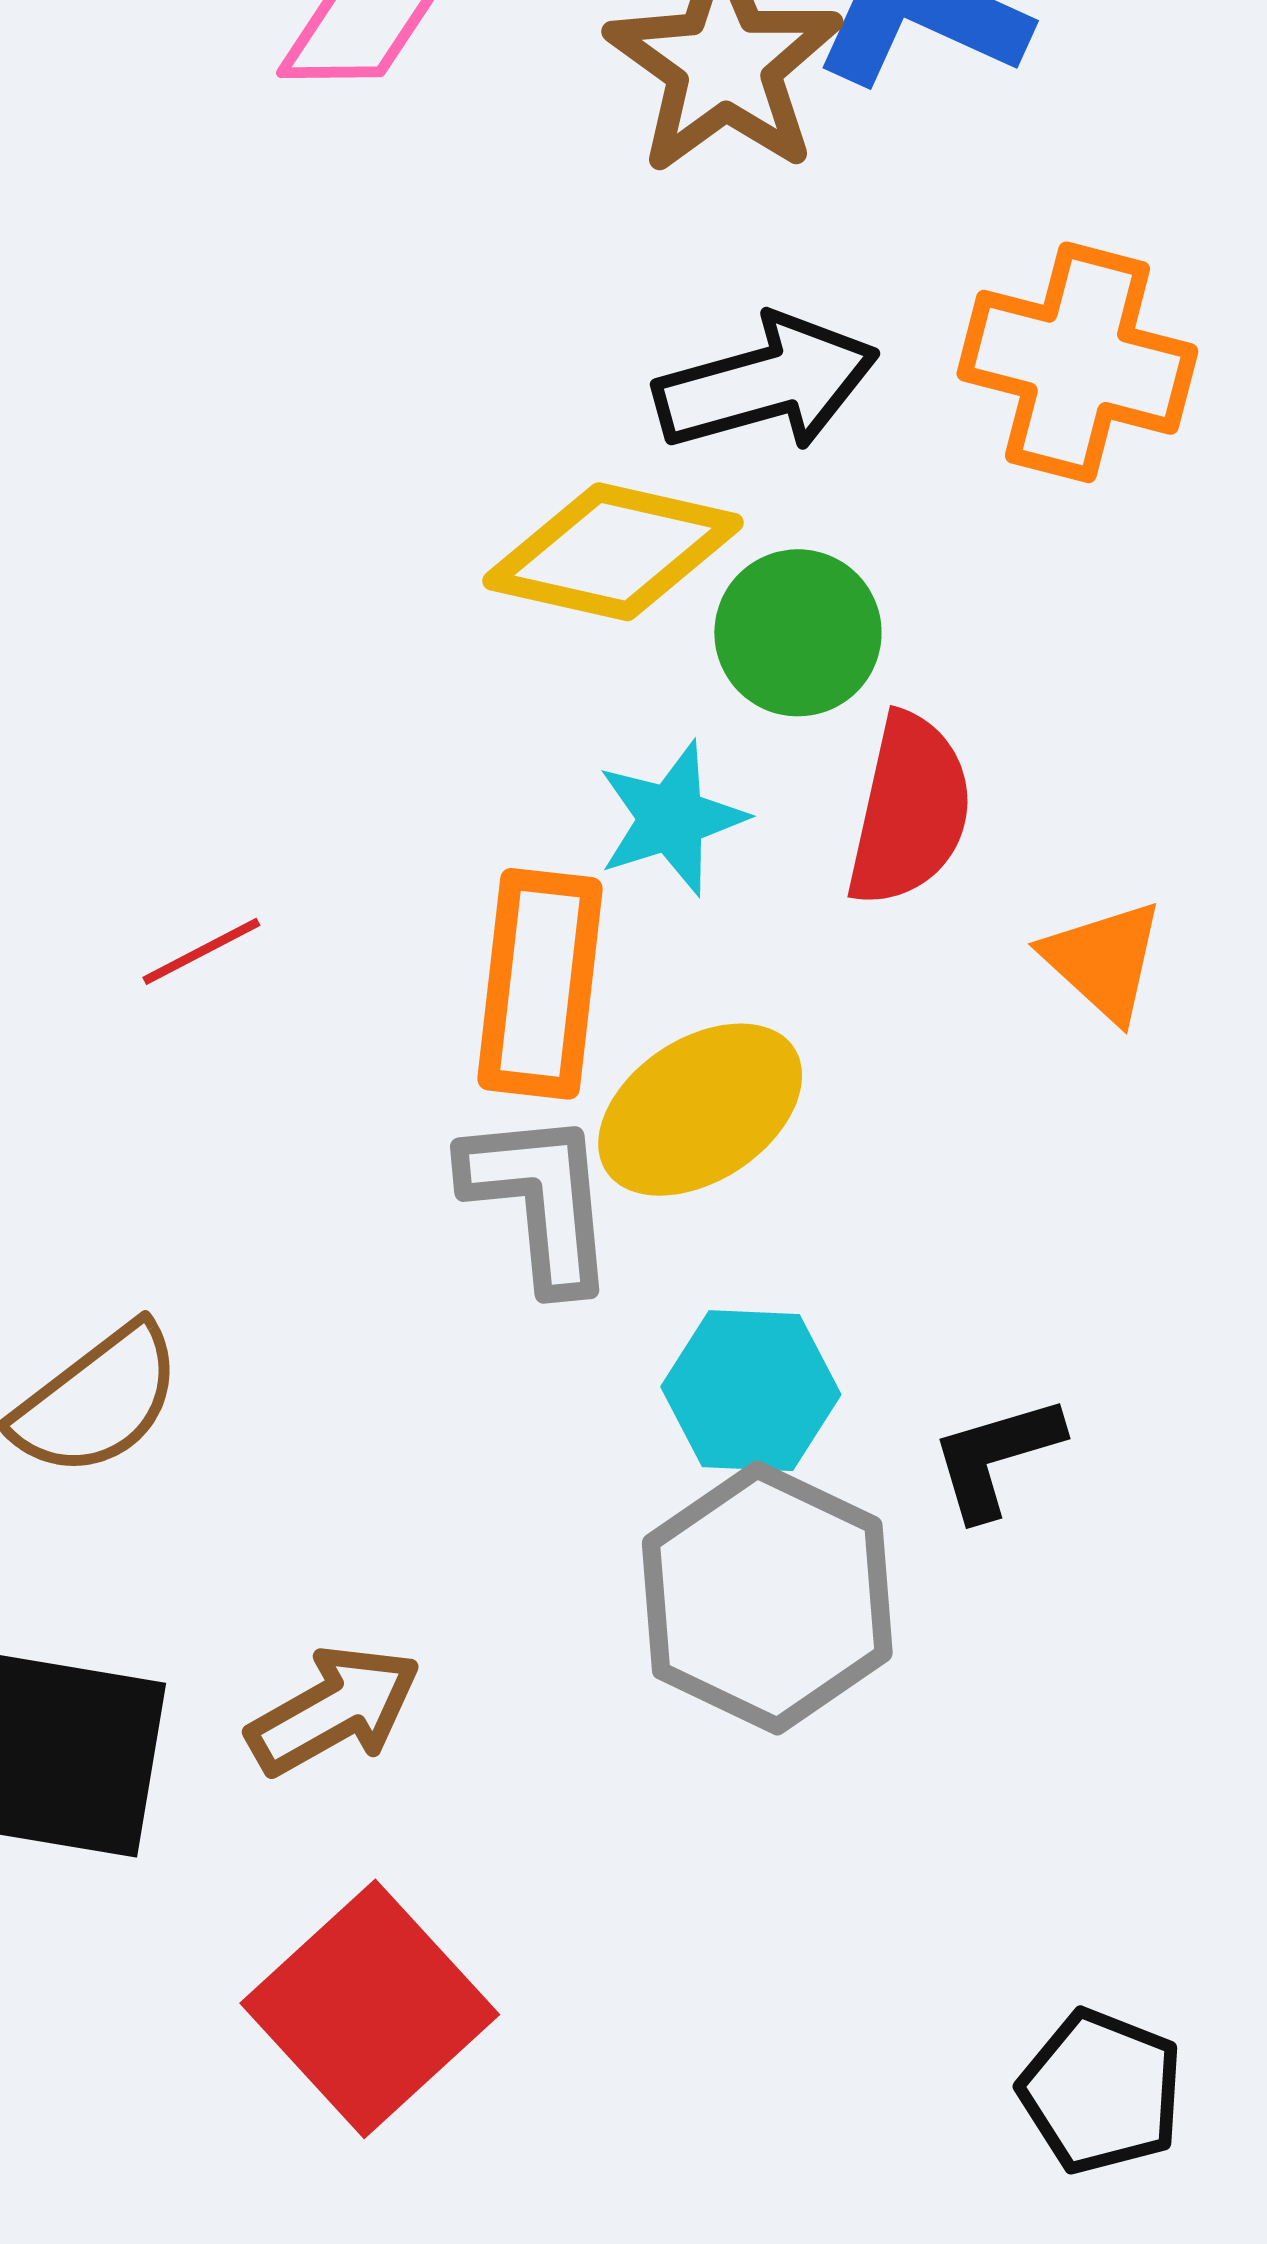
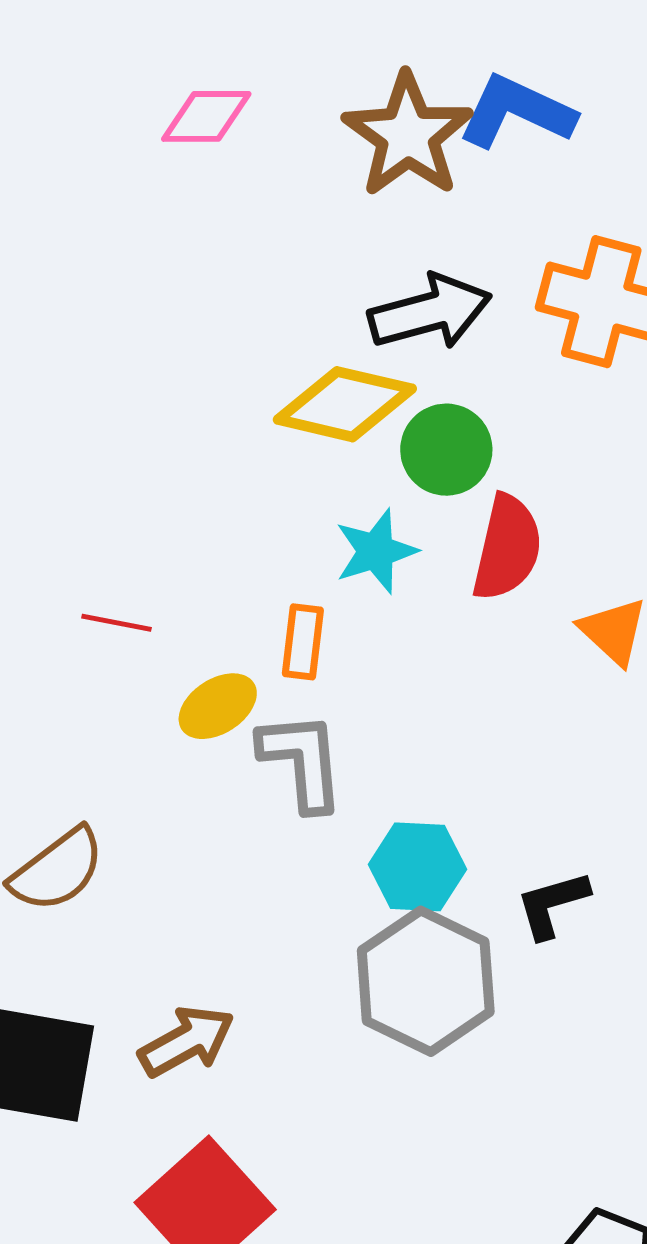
red line: (201, 951) -> (116, 623), turned 38
orange rectangle: (540, 984) -> (303, 642), size x0.6
yellow ellipse: (700, 1110) -> (218, 706), moved, size x0.7

